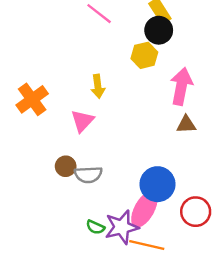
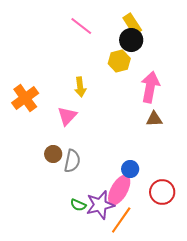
gray semicircle: (88, 175) -> (72, 161), turned -75
blue circle: (157, 184) -> (130, 169), size x0.6
orange line: (147, 245) -> (121, 220), turned -68

